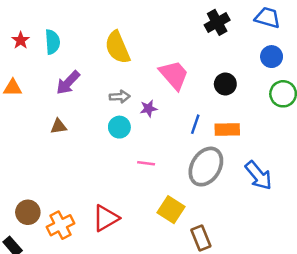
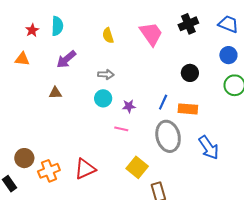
red star: (21, 40) -> (32, 30), moved
yellow semicircle: (117, 47) -> (108, 35), size x0.6
pink trapezoid: (174, 75) -> (151, 34), moved
purple star: (148, 109) -> (129, 106), moved
gray ellipse: (206, 167) -> (168, 136), turned -52

